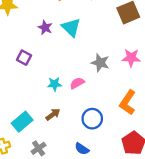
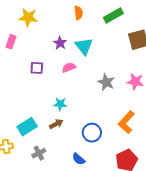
purple square: (24, 58) -> (37, 68), turned -32
pink semicircle: (77, 83) -> (69, 67), moved
cyan star: (55, 84) -> (60, 104), moved

